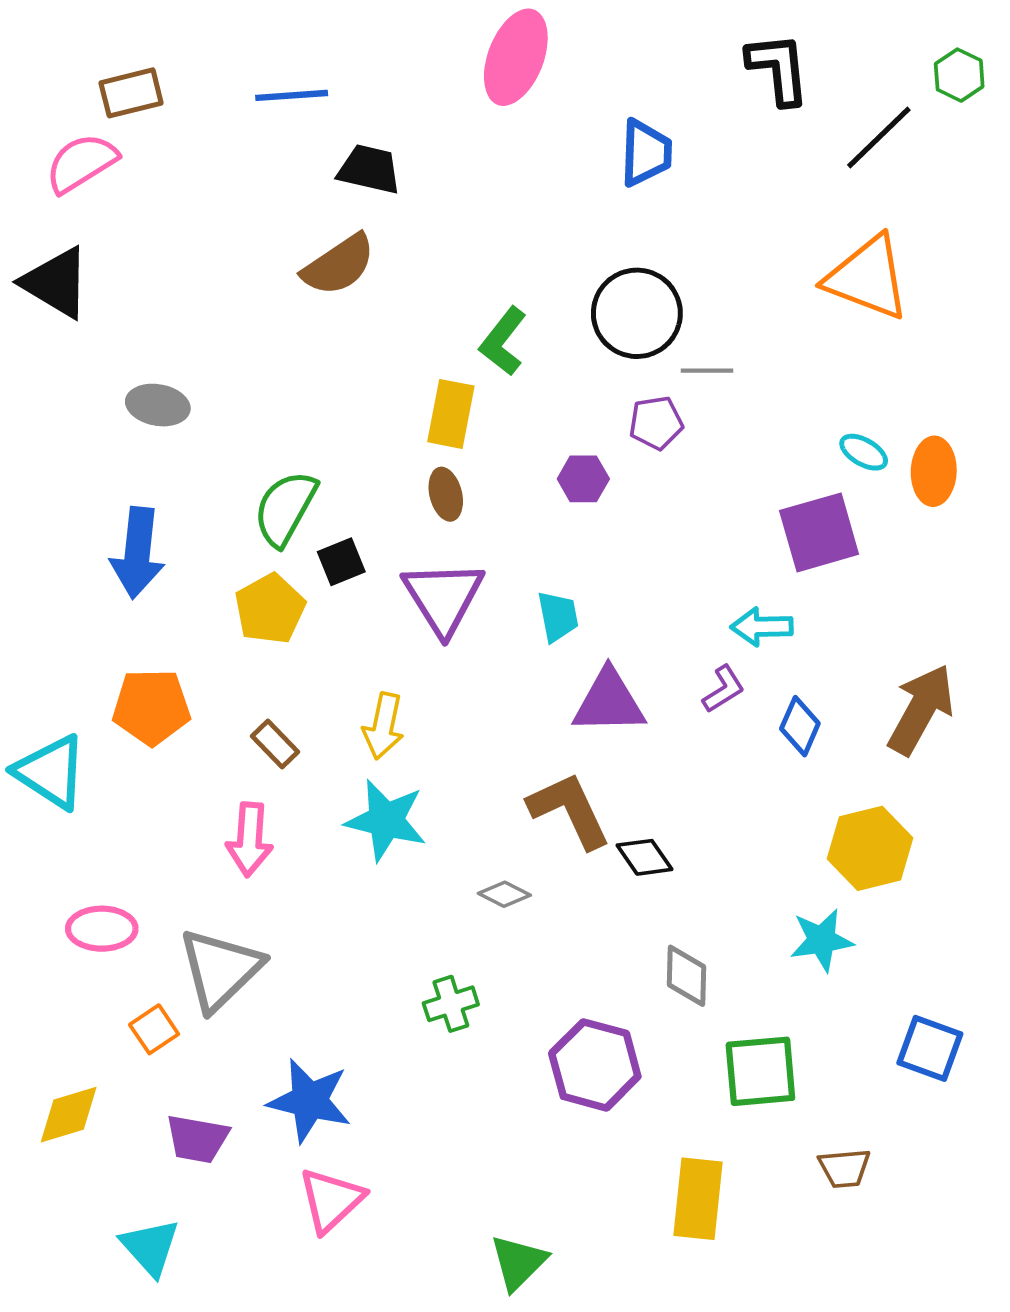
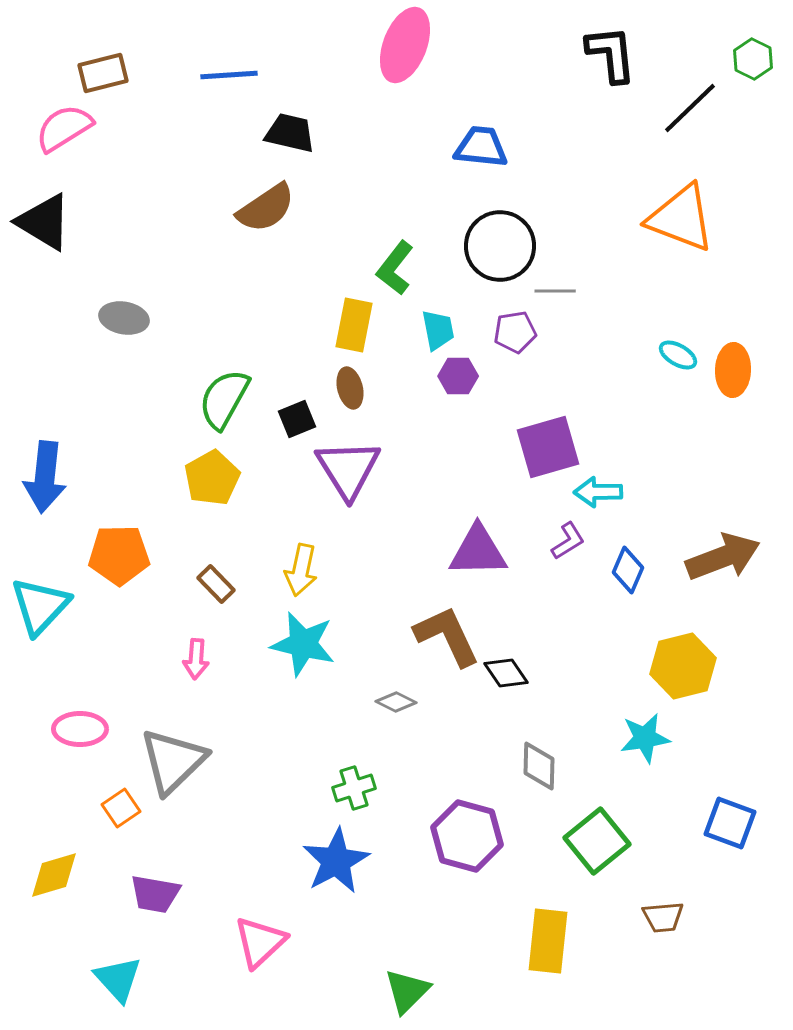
blue trapezoid: (646, 153) -> (481, 147), moved, turned -86
purple square: (819, 532) -> (548, 447), moved
blue arrow: (137, 553) -> (45, 477), moved
black square: (341, 562) -> (297, 419), moved
cyan trapezoid: (558, 617) -> (438, 330), moved
brown arrow: (921, 710) -> (723, 557), turned 40
cyan triangle: (51, 772) -> (40, 606), turned 40
pink arrow: (250, 839) -> (196, 659), size x0.7
green square: (760, 1071) -> (597, 841), turned -34
blue star: (309, 1101) -> (336, 861), moved, turned 30

